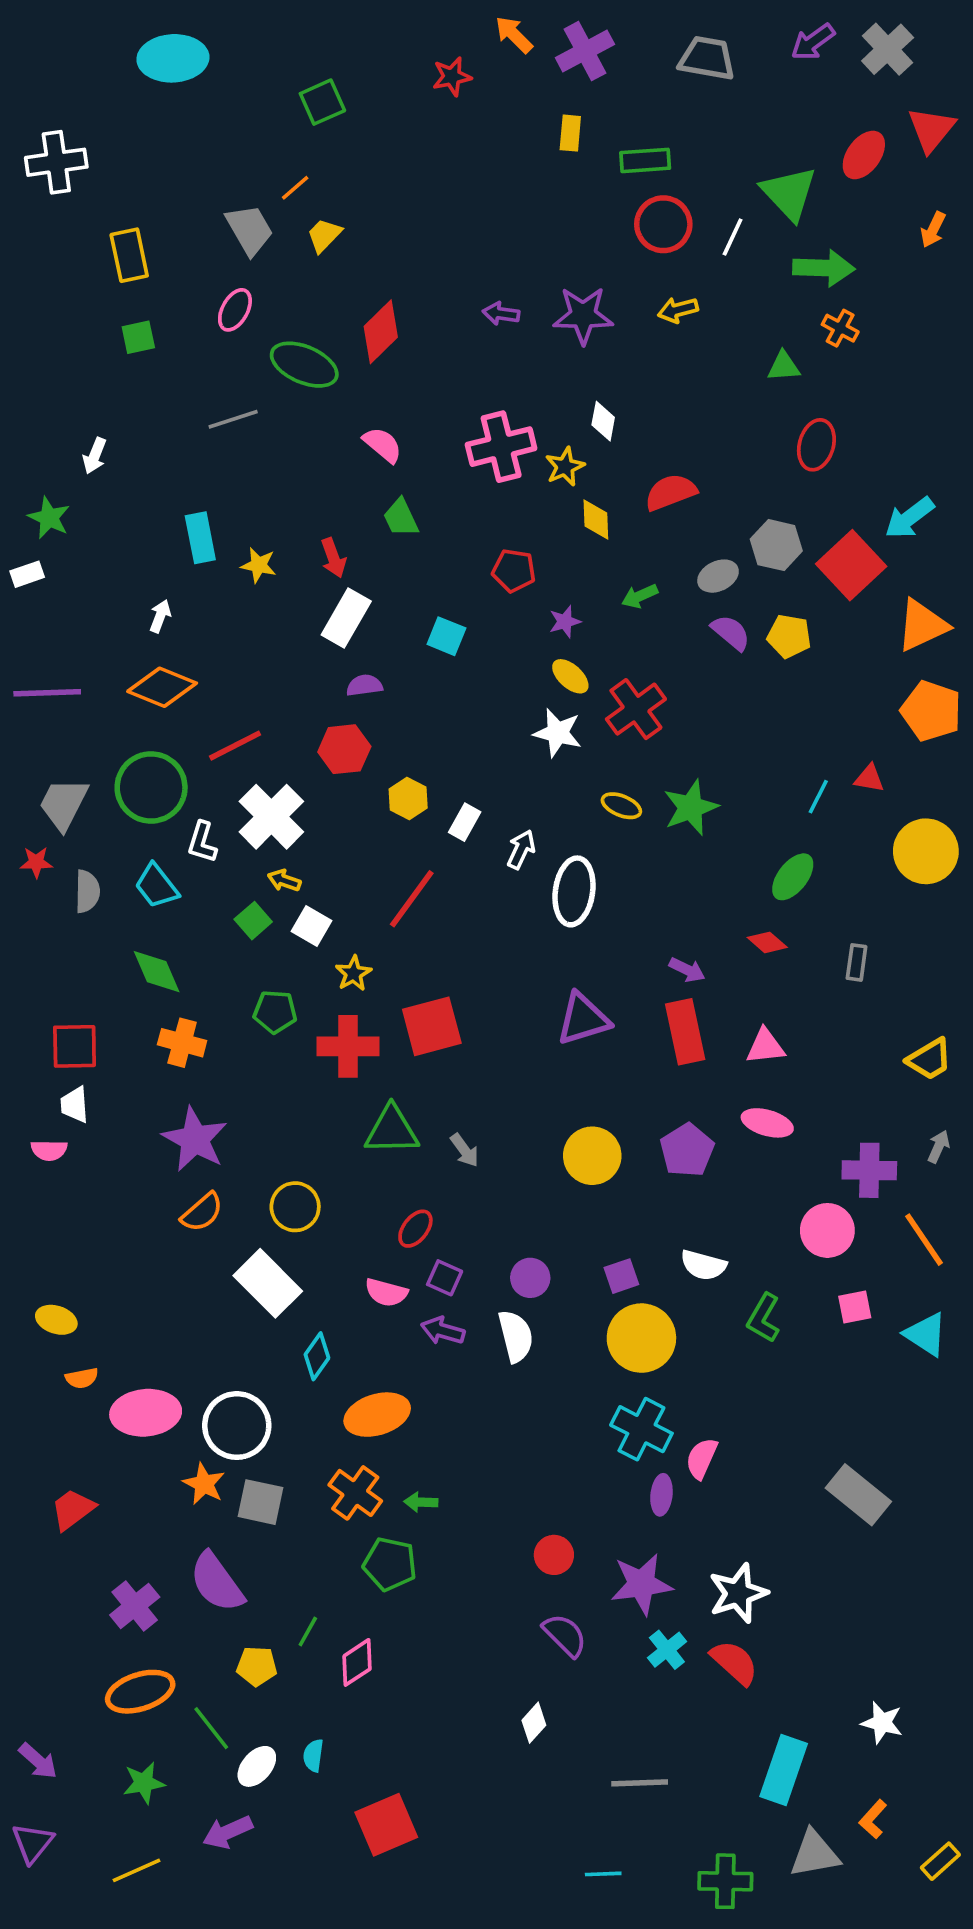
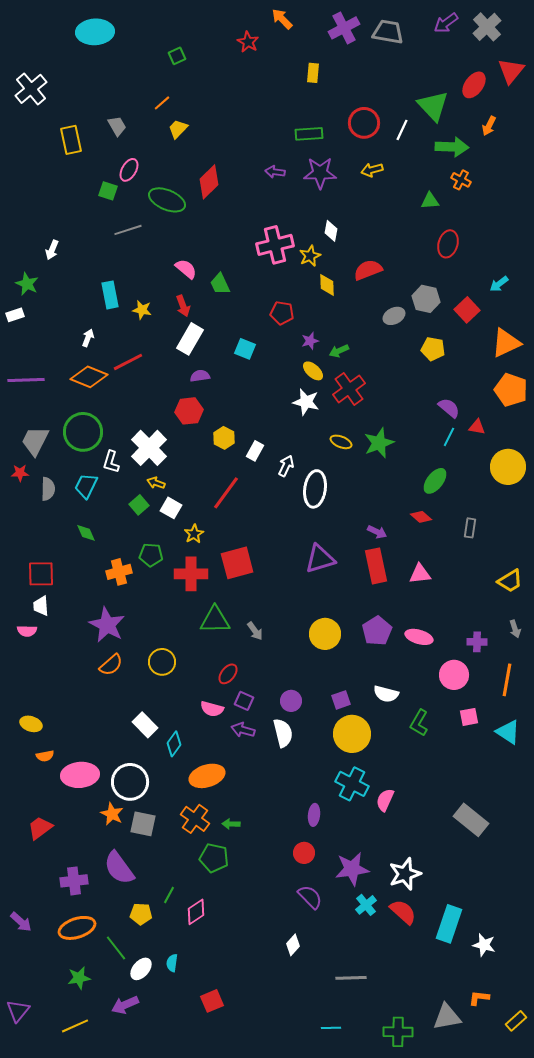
purple cross: (585, 51) -> (344, 28), moved
red star: (452, 77) -> (248, 42), turned -30
green square: (322, 102) -> (177, 56), size x0.7
green rectangle: (645, 160) -> (309, 134), moved
white cross: (56, 162) -> (31, 89), turned -32
gray trapezoid: (250, 230) -> (117, 126), moved, size x0.7
orange arrow: (933, 230) -> (489, 126), moved
green square: (138, 337) -> (108, 191), moved, turned 30
pink semicircle: (383, 445) -> (186, 269), moved
cyan arrow: (909, 518) -> (499, 284), size x0.7
red square: (851, 565) -> (467, 310), size x0.7
green arrow: (640, 596) -> (339, 351), moved
purple semicircle: (731, 633) -> (449, 408), moved
red line: (235, 746) -> (128, 362), moved
cyan trapezoid: (157, 886) -> (86, 486), turned 64
green diamond: (157, 972) -> (86, 533), size x0.7
orange cross: (182, 1043) -> (119, 572), moved, turned -30
pink ellipse: (767, 1123) -> (419, 637), moved
gray arrow: (939, 1147) -> (515, 629), turned 138
purple cross: (869, 1170) -> (477, 642), size x0.7
orange line: (924, 1240) -> (507, 680), turned 44
white rectangle: (268, 1283) -> (145, 725), moved, size x0.7
purple ellipse: (661, 1495) -> (314, 815), moved
purple cross: (135, 1606) -> (74, 881), turned 32
purple arrow: (38, 1761) -> (21, 922), moved
cyan rectangle: (784, 1770) -> (449, 924), moved
orange L-shape: (873, 1819) -> (479, 998), turned 55
red square: (386, 1825) -> (212, 1001), size x0.7

